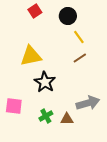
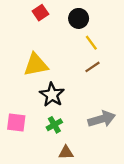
green cross: (46, 116) -> (54, 125), moved
brown triangle: (67, 119) -> (66, 153), moved

